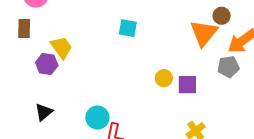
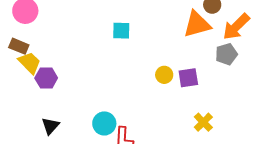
brown rectangle: (24, 29) -> (19, 46), turned -60
orange triangle: (204, 33) -> (197, 24), turned 44
yellow trapezoid: (61, 47) -> (30, 63), moved

